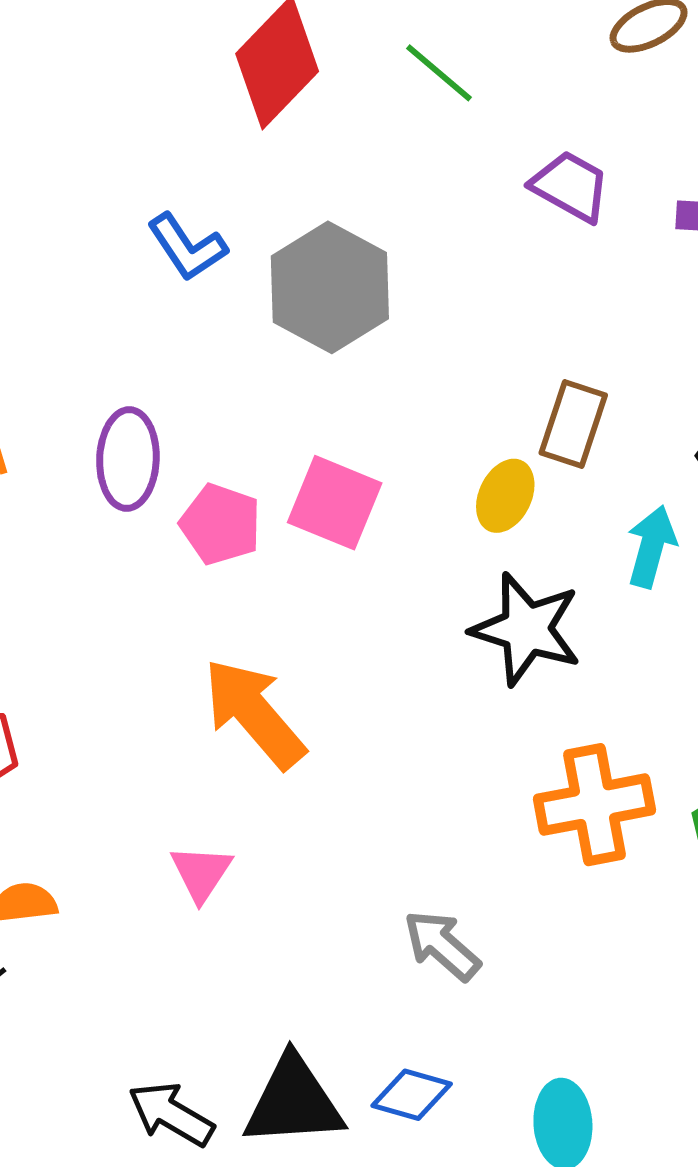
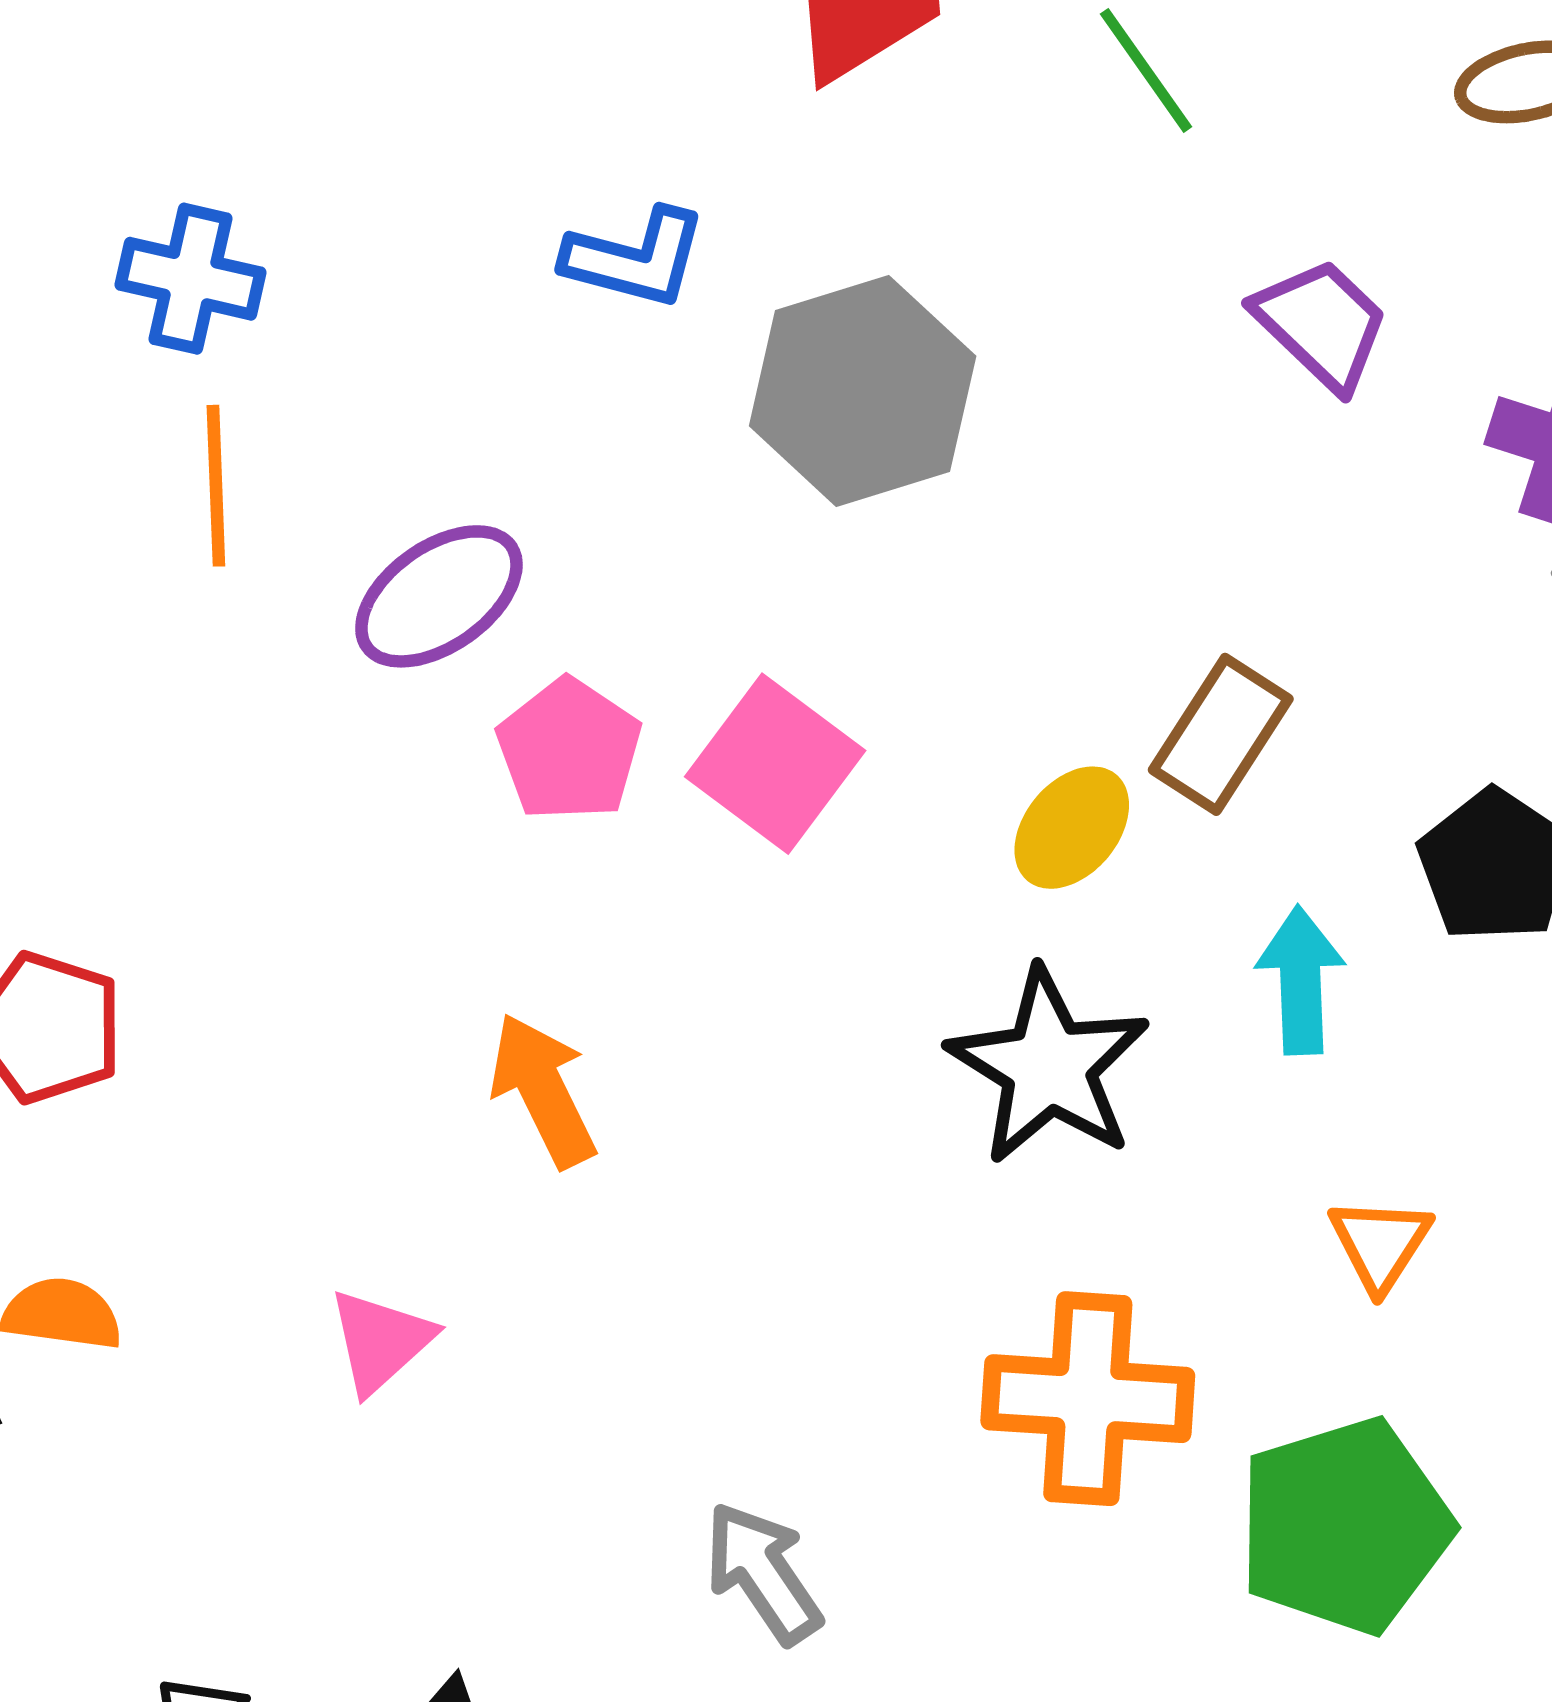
blue L-shape: (187, 247) -> (635, 258), turned -56
purple ellipse: (128, 459) -> (439, 596), turned 38
cyan arrow: (651, 547) -> (1301, 980), turned -32
orange arrow: (254, 713) -> (543, 1090), size x0.7

